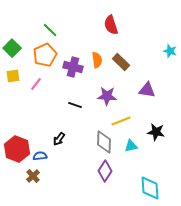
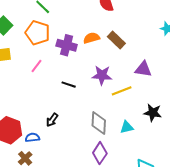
orange pentagon: (45, 55) -> (38, 33), turned -30
orange semicircle: (97, 60) -> (91, 38), turned -98
pink line: (36, 84) -> (37, 66), moved
yellow line: (121, 121) -> (122, 91), moved

